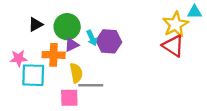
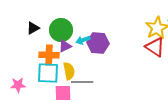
cyan arrow: (92, 38) -> (83, 40), turned 96
pink star: (19, 58) -> (18, 85), moved
cyan square: (33, 75) -> (48, 73), moved

